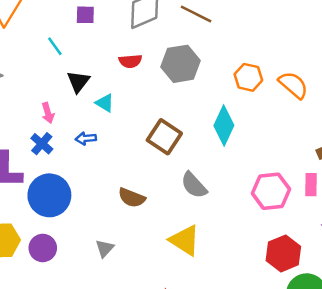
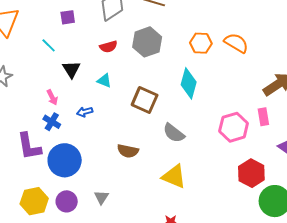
cyan triangle: (105, 103) -> (104, 81), moved
gray triangle: (105, 248) -> (101, 197), moved

